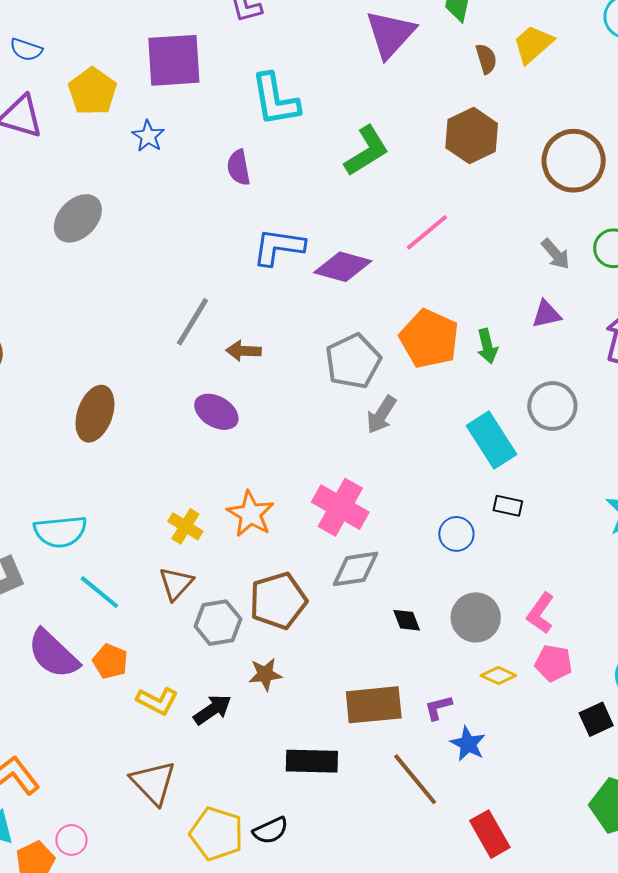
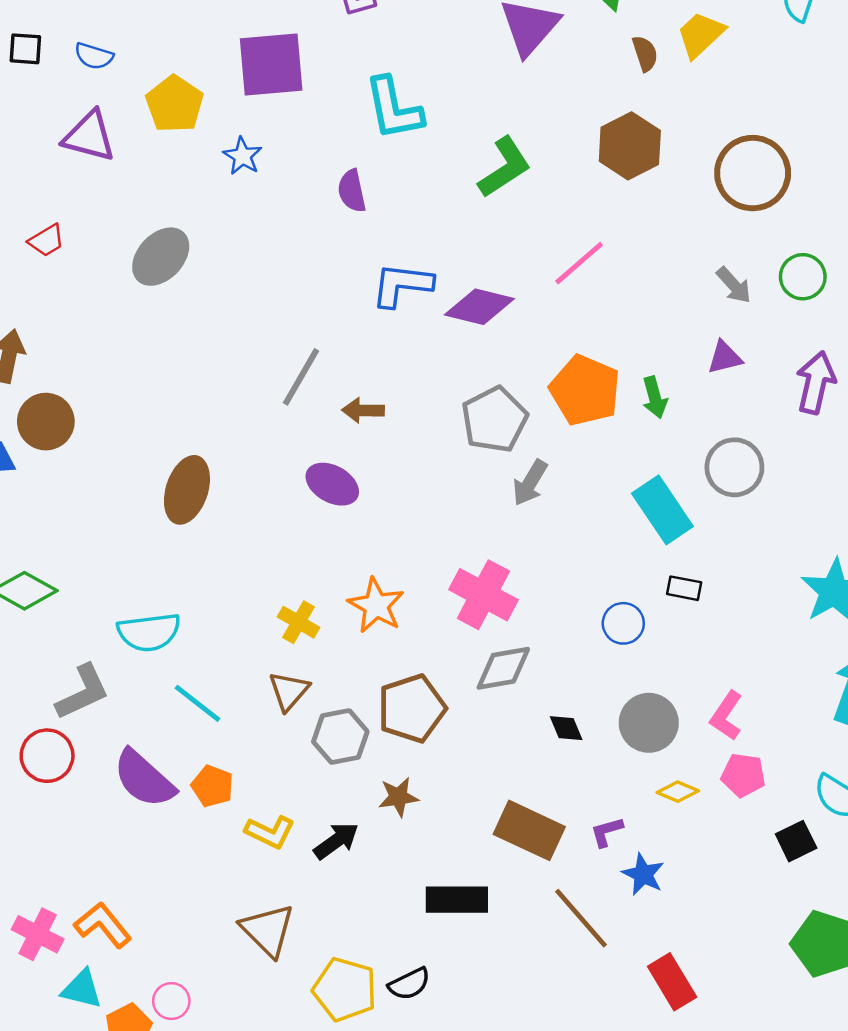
brown rectangle: (374, 705) -> (529, 830), turned 32

